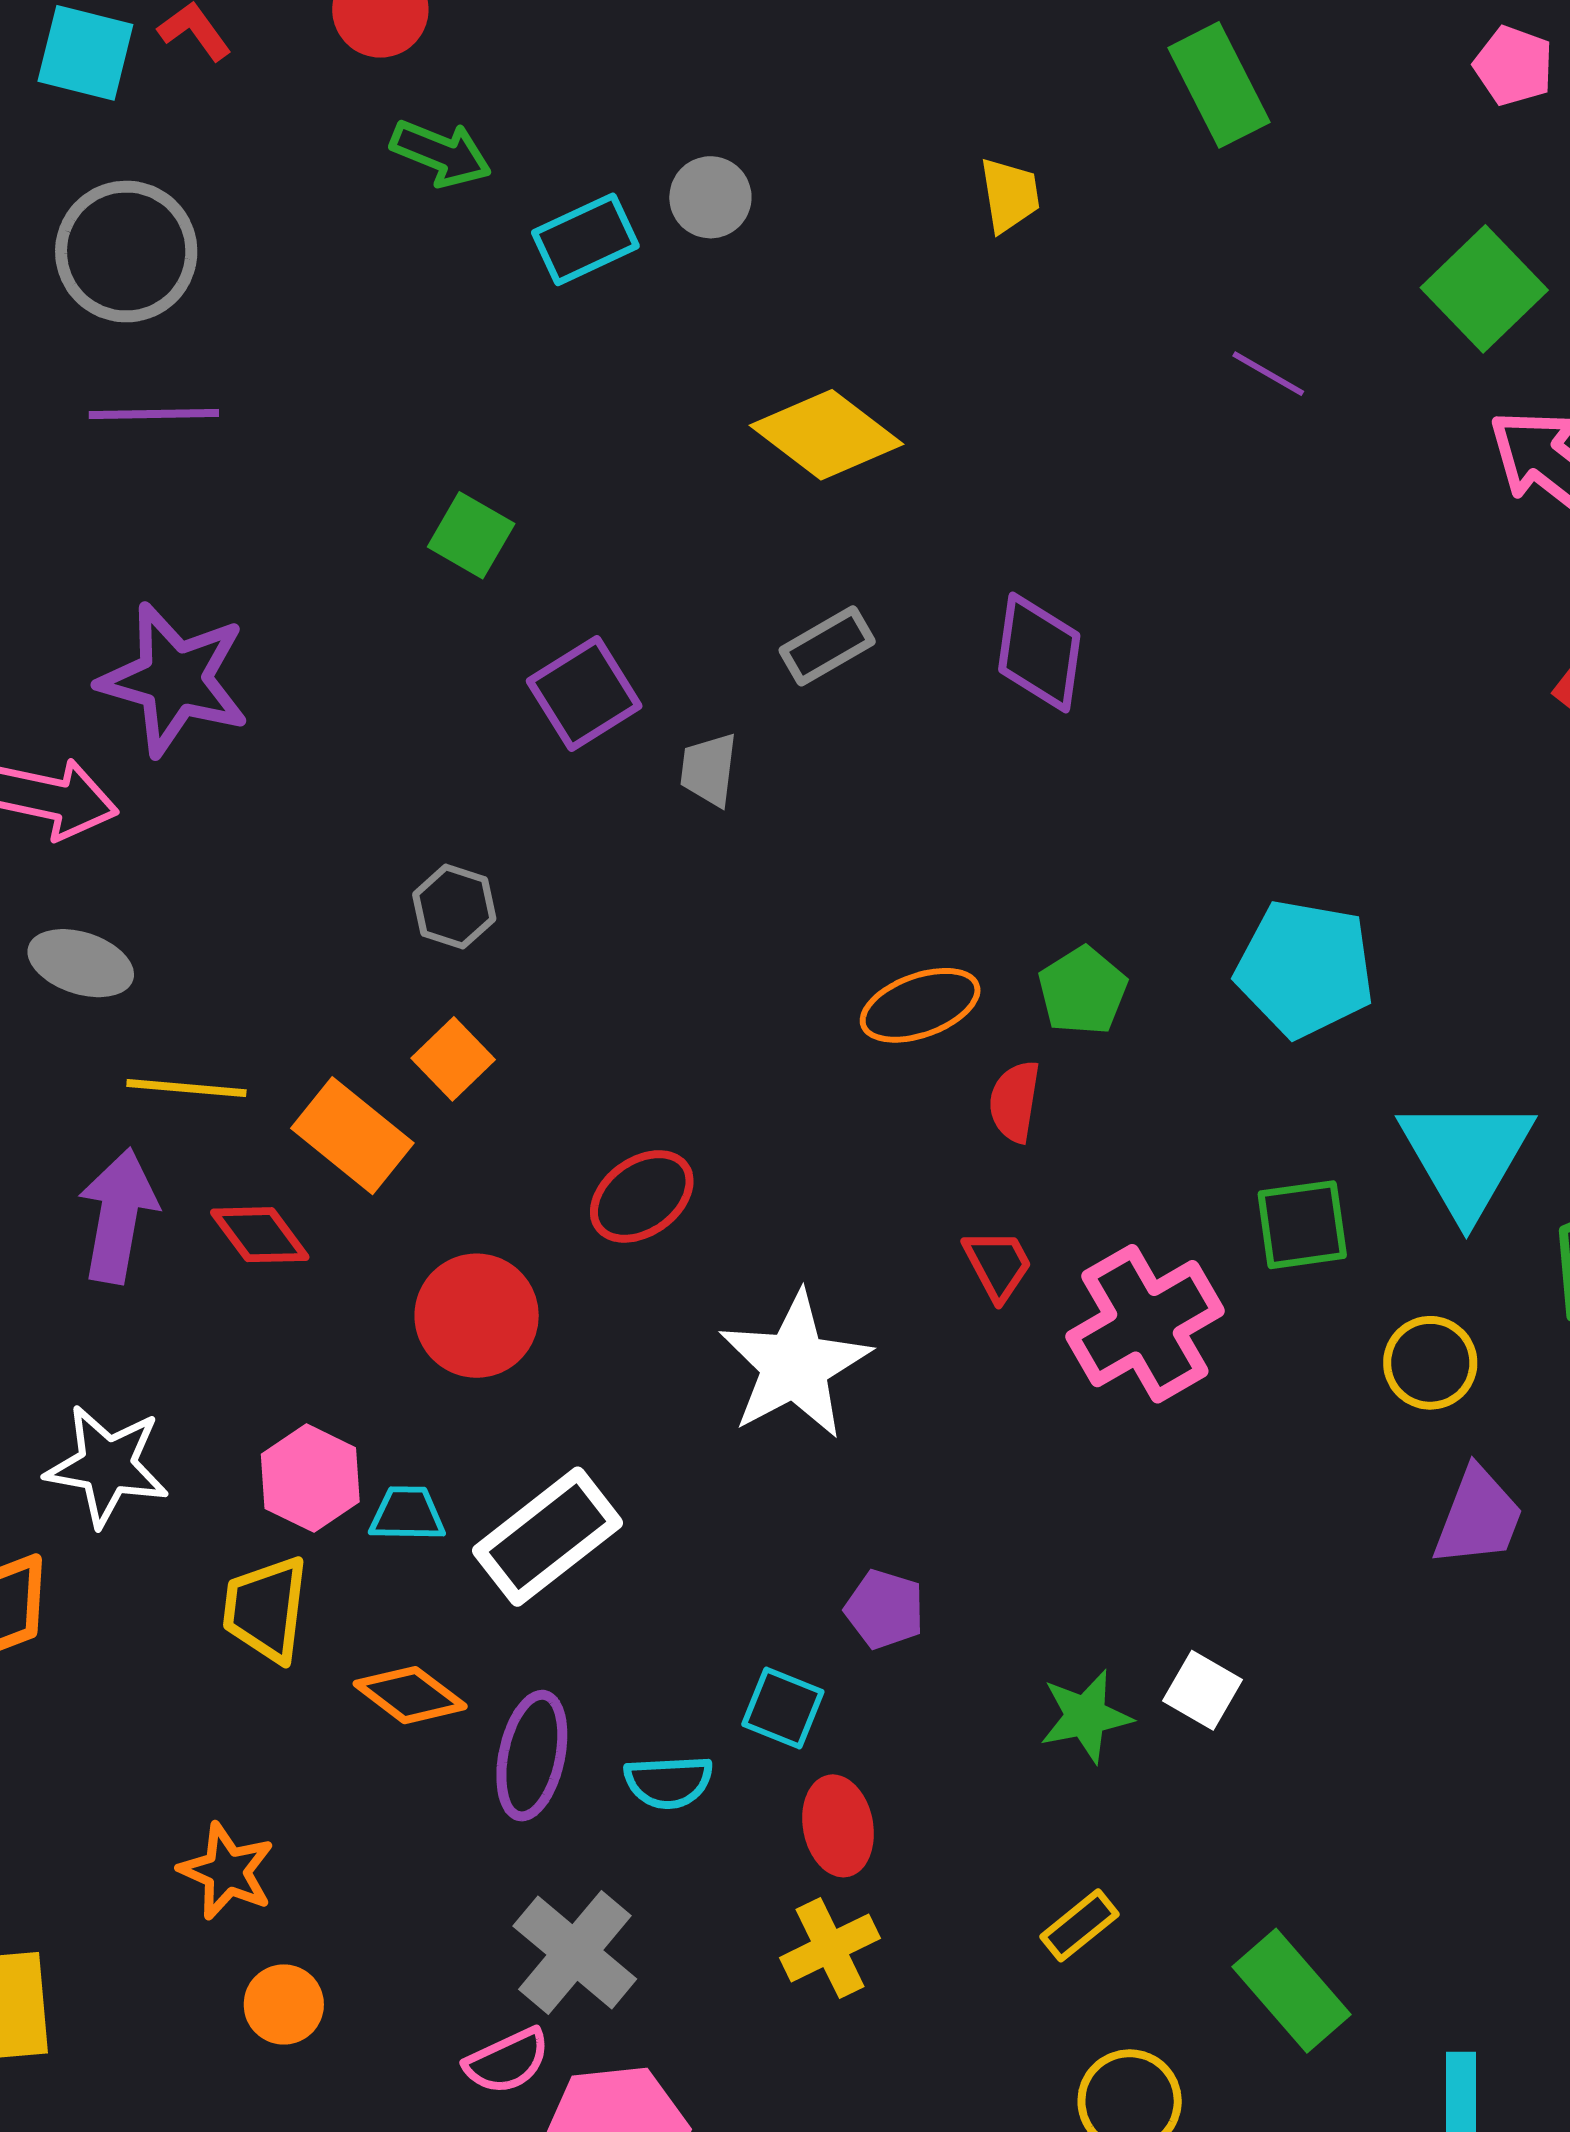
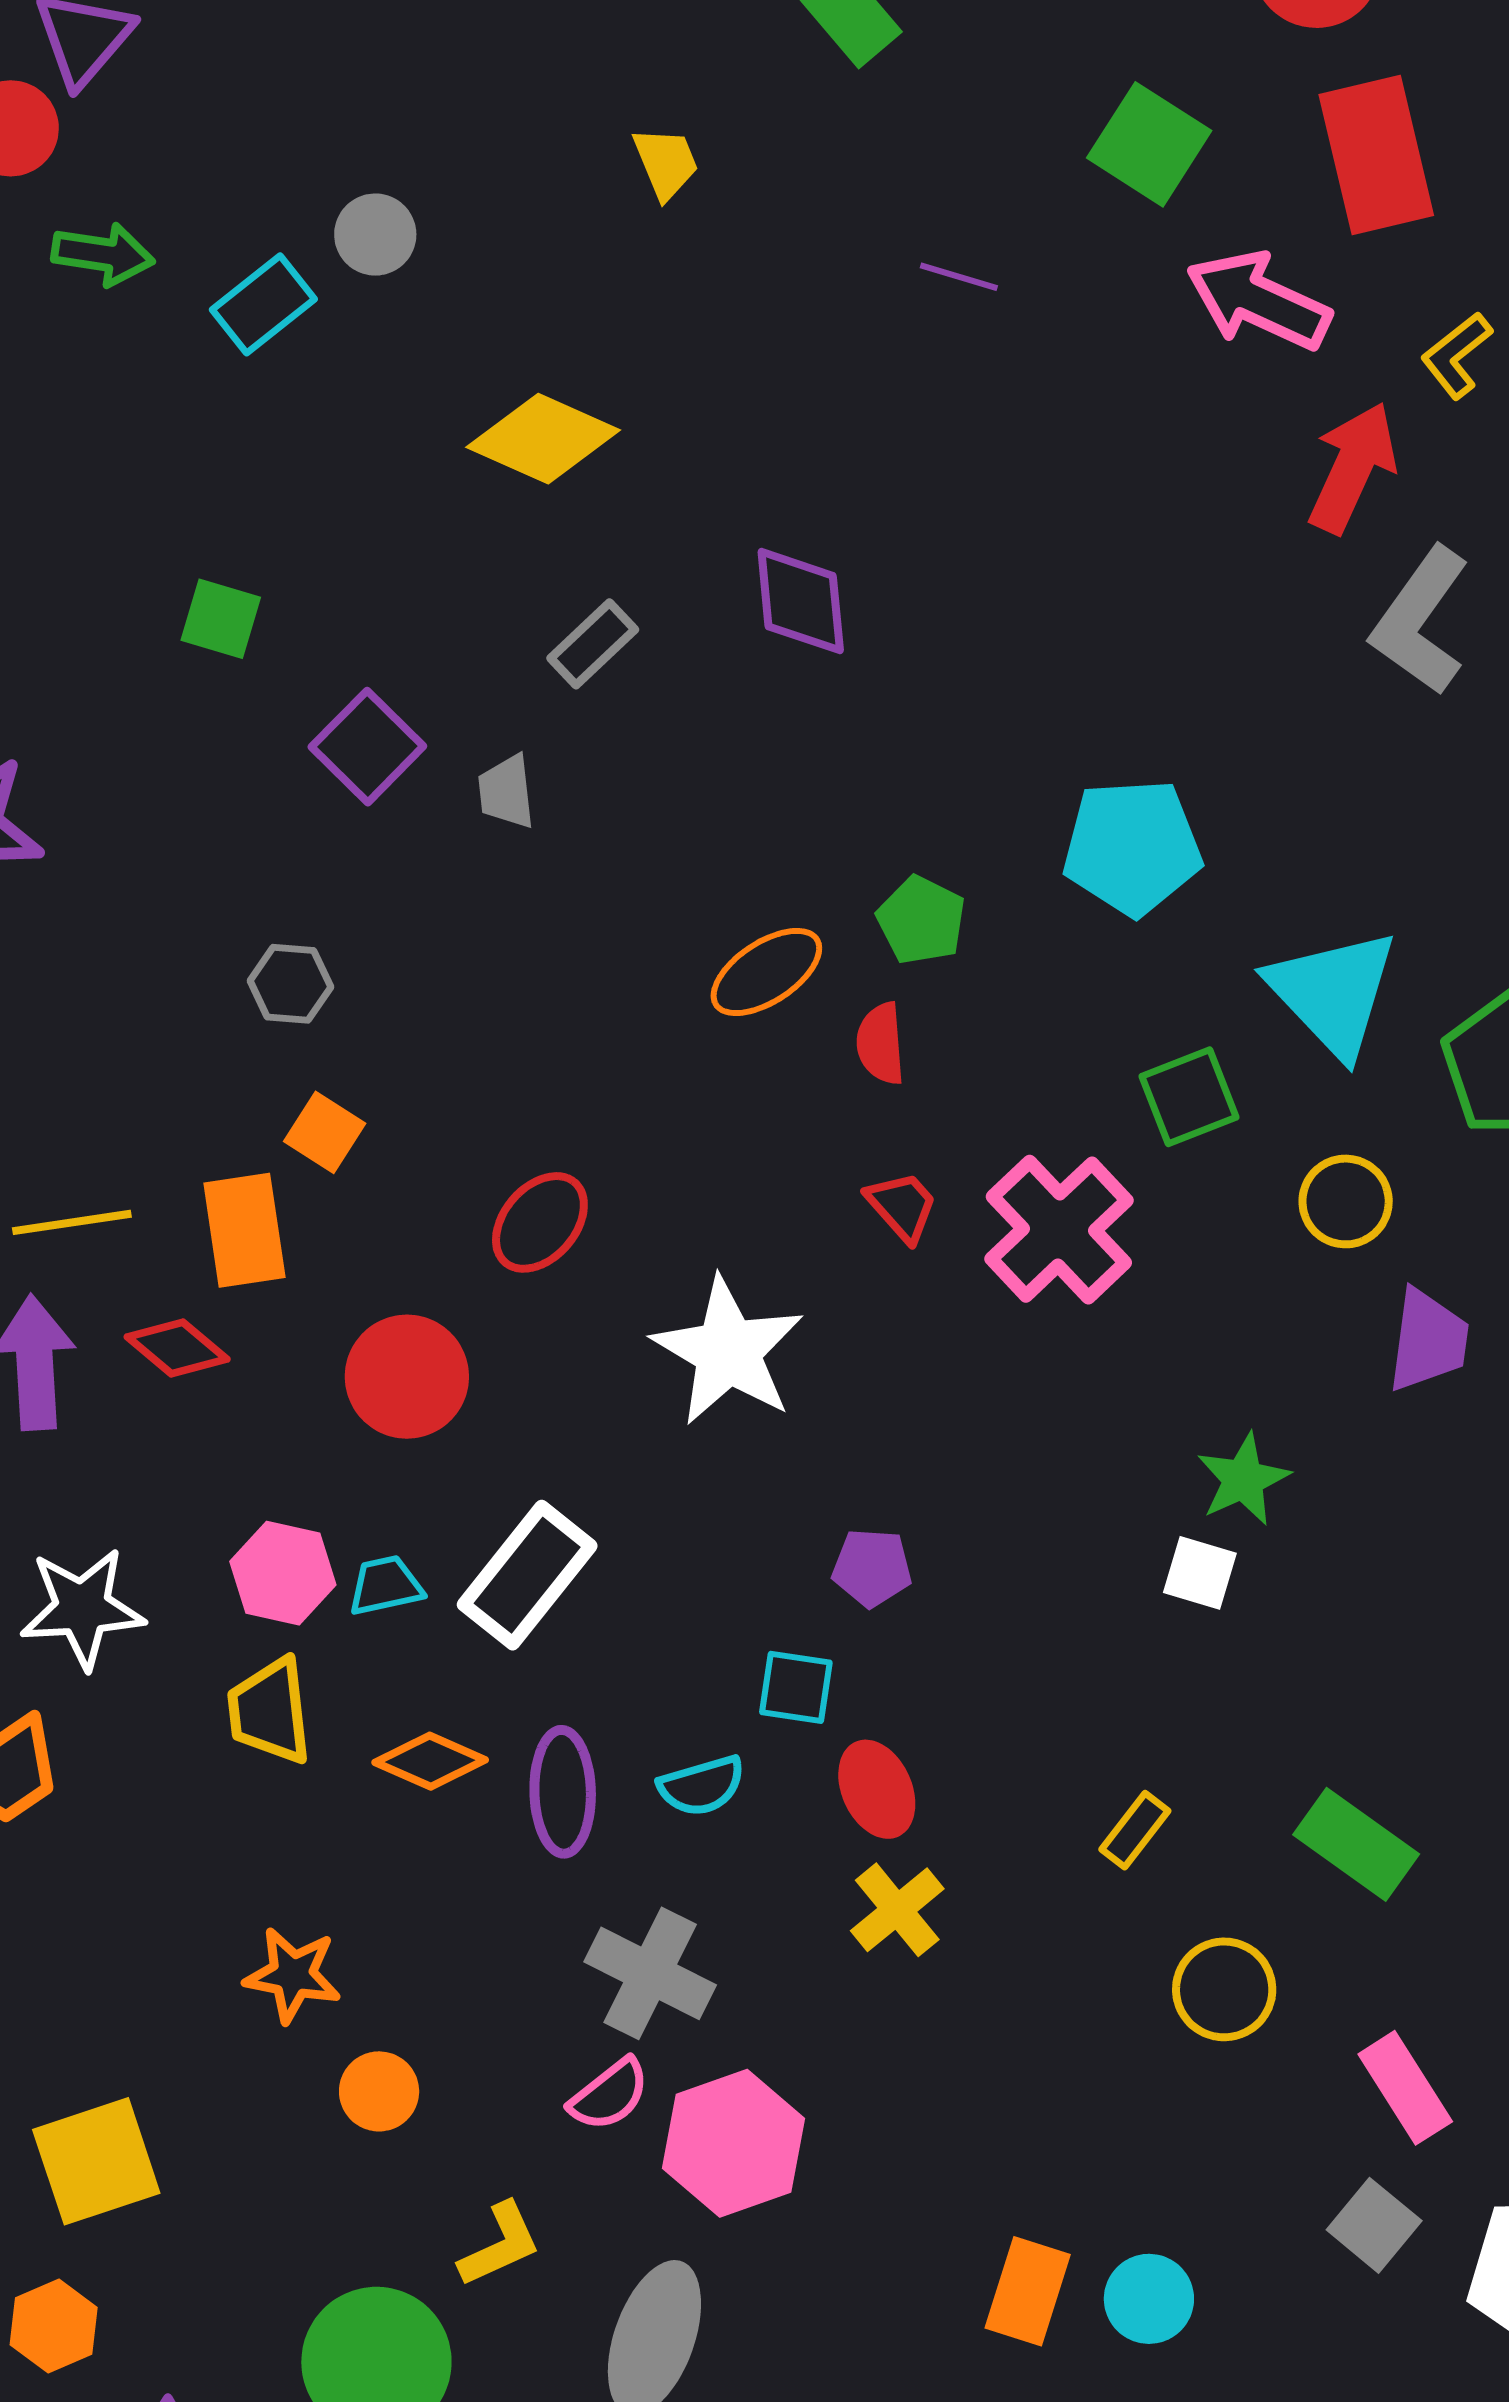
orange rectangle: (352, 1136) -> (244, 1230), turned 56
green star: (1086, 1716) -> (1243, 1479), moved

